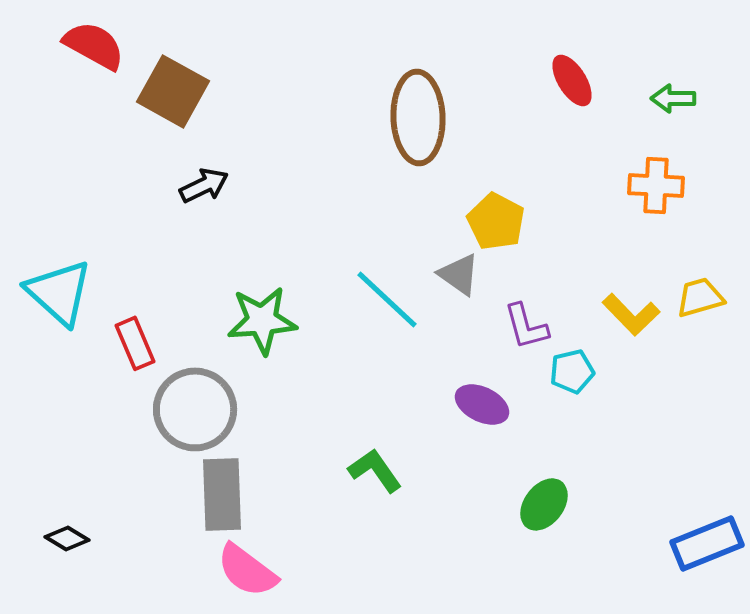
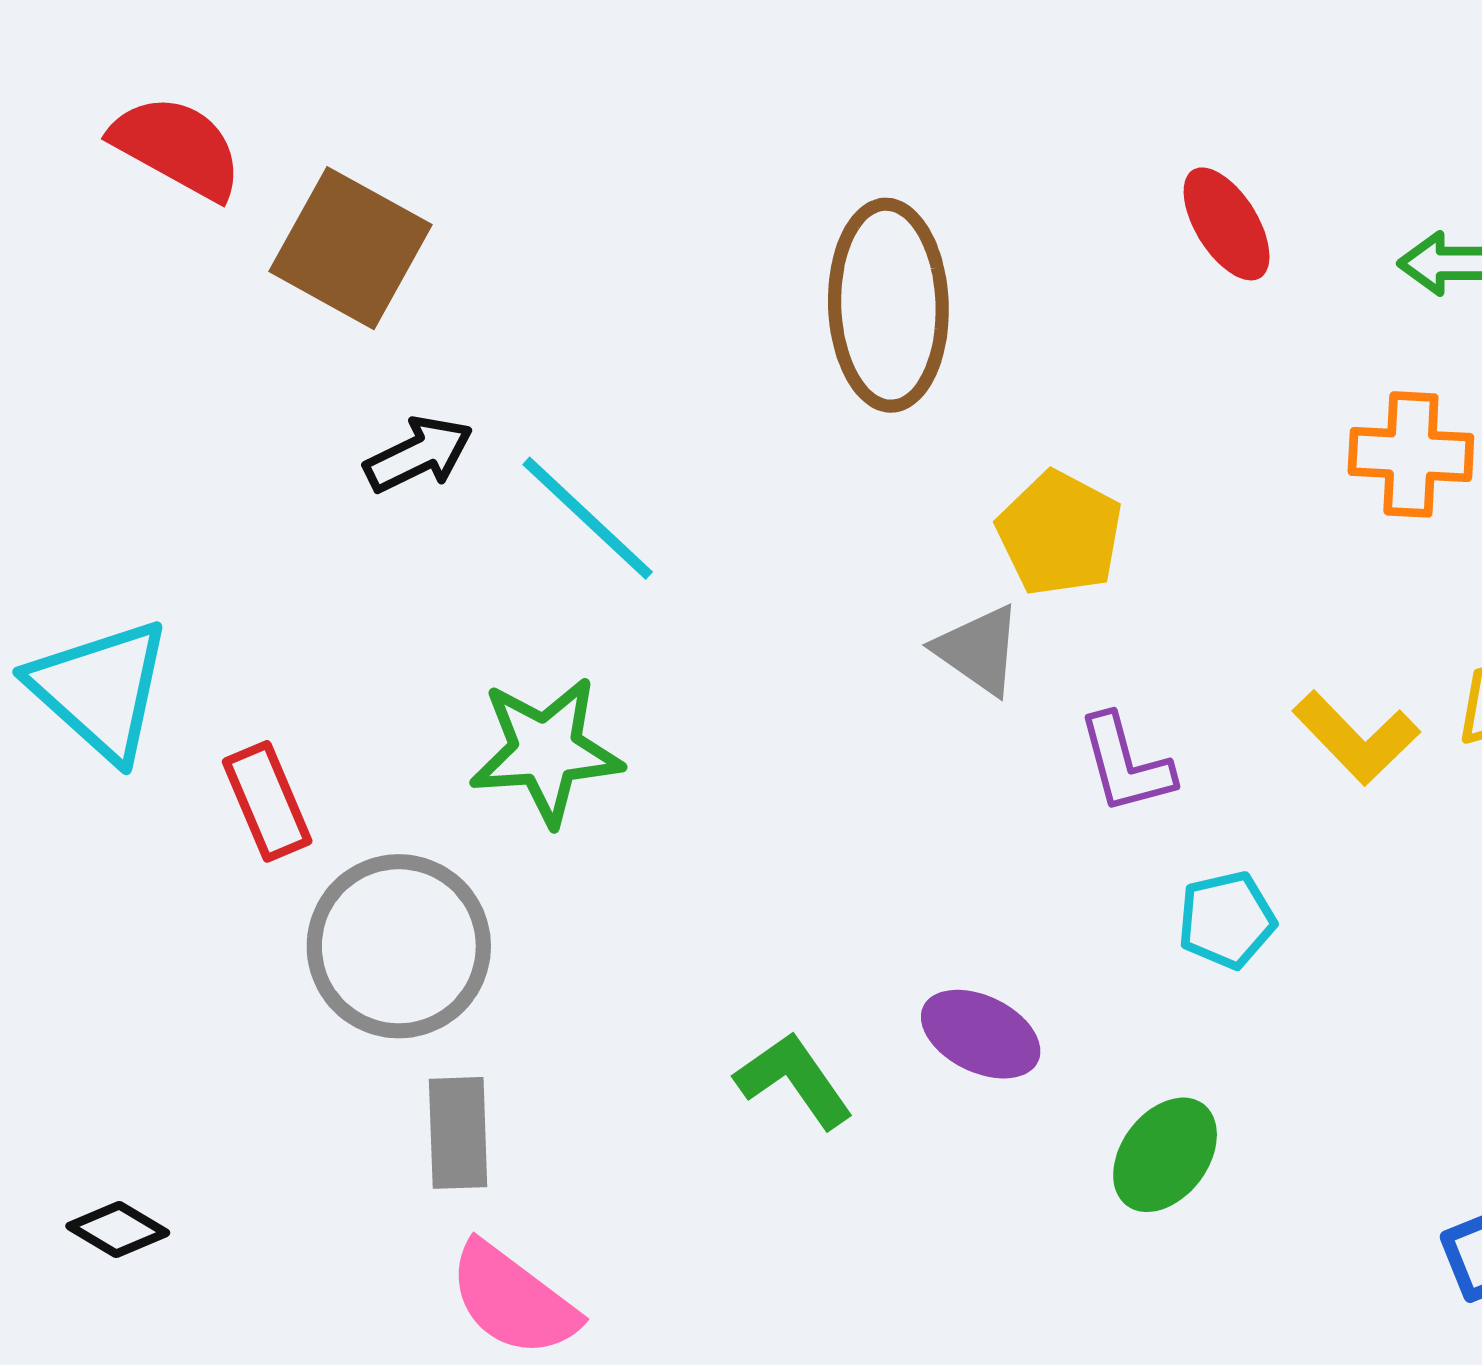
cyan line: (387, 299) -> (588, 518), moved
cyan pentagon: (572, 371) -> (1227, 920), moved
purple ellipse: (482, 404) -> (981, 1034), moved
gray rectangle: (222, 494) -> (458, 1133), size x0.7

